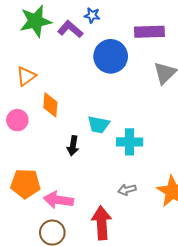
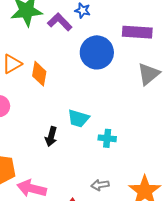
orange diamond: (50, 105) -> (39, 74), moved
cyan cross: (130, 142) -> (107, 138), size x0.7

